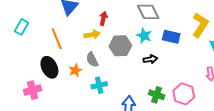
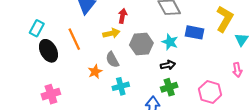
cyan star: (144, 36) -> (170, 42), moved
black arrow: (150, 59) -> (168, 65), moved
black ellipse: (49, 67) -> (48, 51), moved
green cross: (157, 95) -> (169, 87), moved, turned -35

